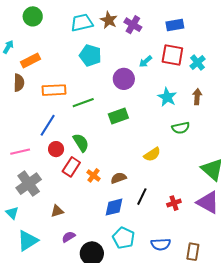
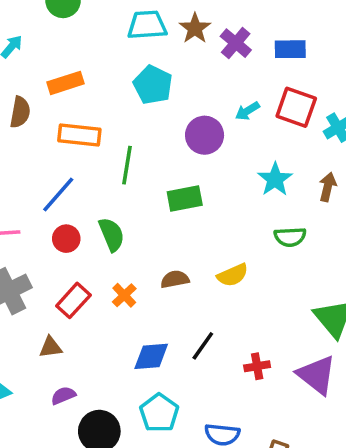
blue rectangle: (175, 25) -> (290, 49), moved
orange rectangle: (30, 60) -> (65, 83), moved
green line: (83, 103) -> (127, 165), turned -70
red rectangle: (71, 167) -> (73, 300), moved
brown semicircle: (119, 178) -> (175, 279), moved

